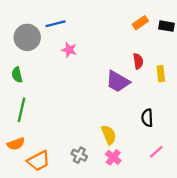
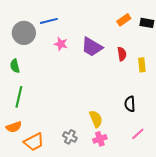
purple trapezoid: (118, 82) -> (92, 47), moved
pink cross: (113, 157) -> (100, 139), turned 32

